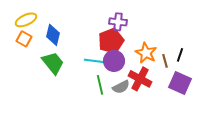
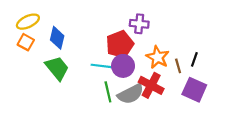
purple cross: (118, 22) -> (139, 24), moved
gray semicircle: (121, 87) -> (131, 94), size x1.4

